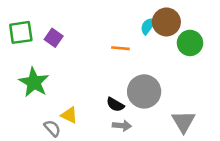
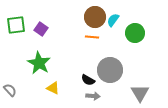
brown circle: (166, 22) -> (95, 17), moved
green circle: (190, 43) -> (135, 33), moved
green star: (34, 82) -> (39, 63), moved
gray semicircle: (52, 128) -> (10, 90), moved

